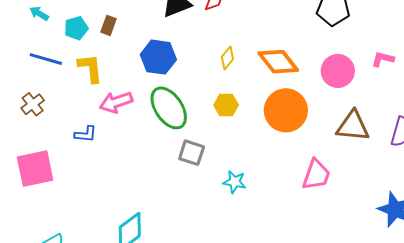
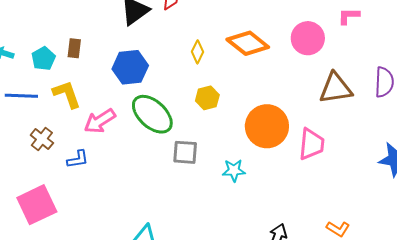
brown cross: (33, 104) -> (42, 139), moved
orange circle: (286, 110) -> (267, 126), moved

